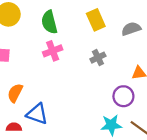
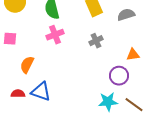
orange semicircle: (15, 93) -> (27, 65), moved
red semicircle: (14, 127) -> (18, 94), moved

